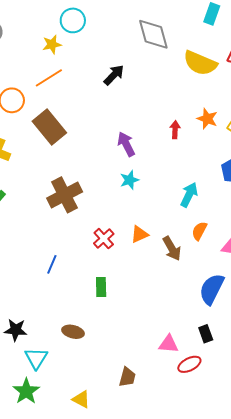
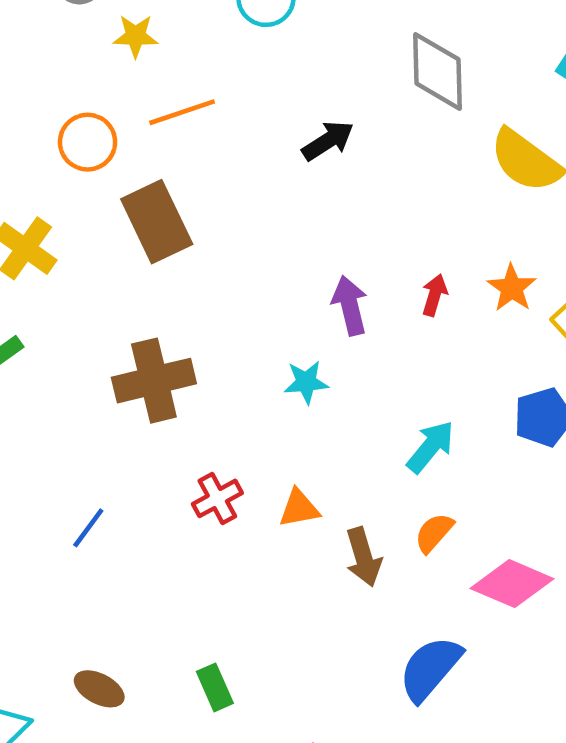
yellow star: (52, 44) -> (136, 36), moved
purple arrow: (126, 144) -> (350, 306), moved
green rectangle: (101, 287) -> (215, 687), moved, turned -36

